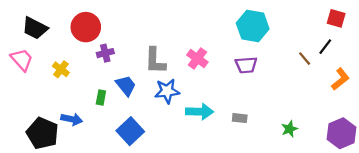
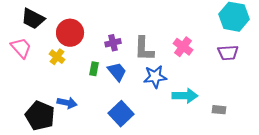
red circle: (86, 27) -> (70, 33), moved
purple cross: (105, 53) -> (113, 43), moved
green rectangle: (101, 98) -> (94, 69), moved
gray rectangle: (240, 118) -> (219, 110), moved

